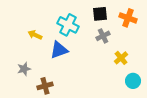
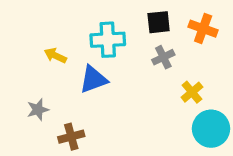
cyan cross: (68, 25) -> (108, 40), turned -30
cyan circle: (133, 81) -> (211, 129), size x1.5

